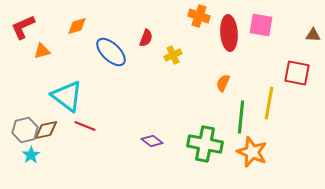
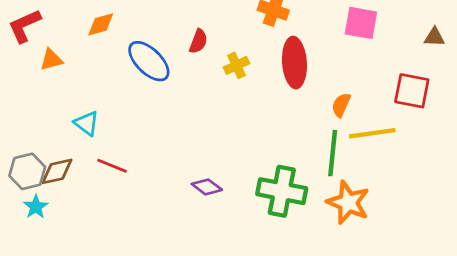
red ellipse: (229, 33) -> (294, 63), moved
orange semicircle: (223, 83) -> (341, 105), moved
cyan triangle: (67, 96) -> (87, 123), size x0.6
yellow line: (269, 103) -> (372, 133), turned 72

